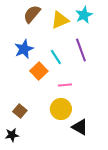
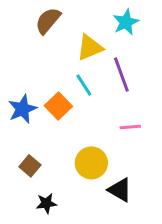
yellow triangle: (60, 20) -> (90, 48), moved
blue star: (24, 49) -> (22, 109), moved
pink line: (65, 85) -> (130, 127), moved
black star: (12, 135) -> (46, 203), moved

